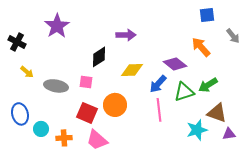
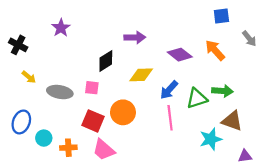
purple star: (57, 26) -> (61, 28), size x0.7
purple diamond: (175, 64) -> (180, 55), moved
green arrow: (208, 85) -> (222, 91), turned -144
blue ellipse: (20, 114) -> (21, 122), turned 35
purple triangle: (229, 134) -> (245, 156), moved

